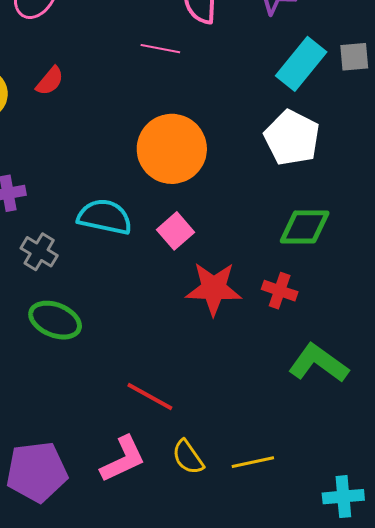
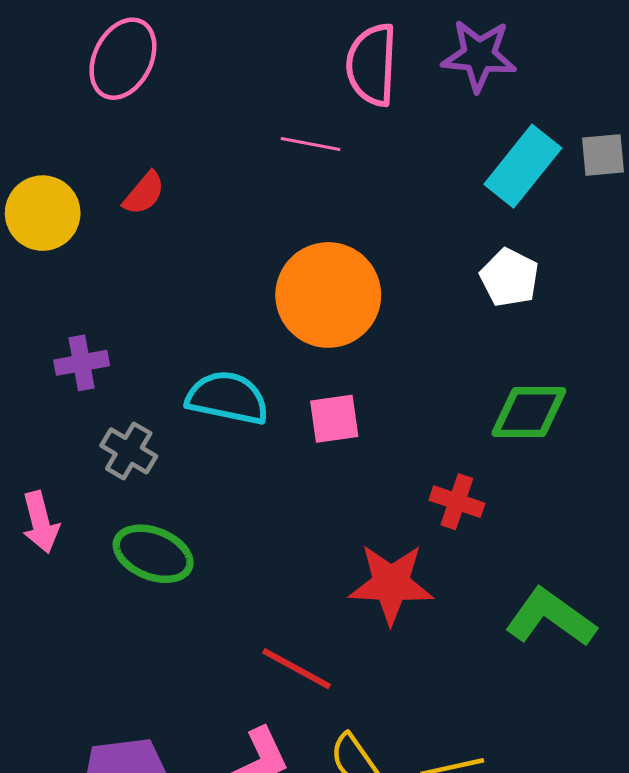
white pentagon: (292, 138) -> (509, 278), size x0.7
pink square: (175, 231) -> (334, 419), turned 33
red star: (214, 289) -> (391, 584), moved
red cross: (280, 291) -> (457, 502), moved

